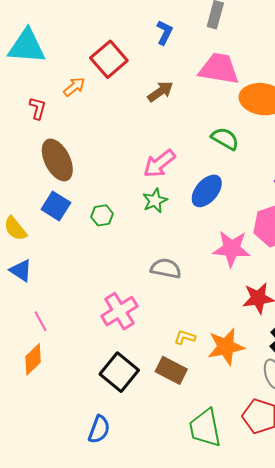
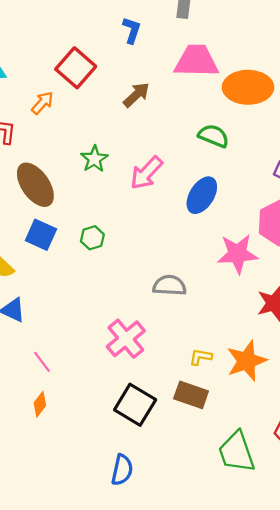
green star: (155, 201) -> (94, 159), moved
orange diamond: (33, 359) -> (40, 404), size x0.7

